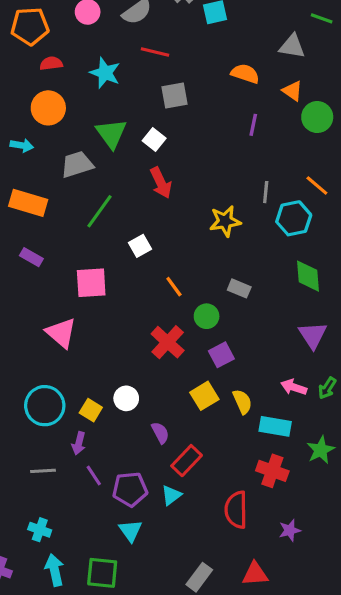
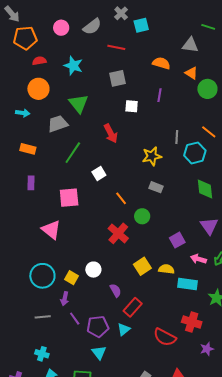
red line: (155, 52) -> (116, 47), moved
purple line: (253, 125) -> (160, 95), moved
white square: (154, 140) -> (132, 106), moved, turned -32
orange rectangle: (28, 203) -> (28, 149), size x0.7
purple rectangle: (31, 257) -> (31, 183), turned 64
gray rectangle: (239, 288) -> (156, 187), moved
purple square: (221, 355) -> (177, 240), moved
yellow semicircle: (242, 402) -> (166, 269), turned -56
red cross: (272, 471) -> (192, 322), moved
red semicircle: (236, 510) -> (165, 337), turned -60
purple star: (290, 530) -> (207, 349), moved

